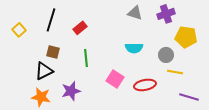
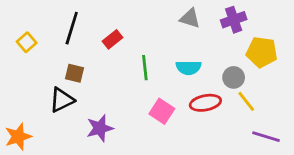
green line: (86, 58) -> (145, 68), moved
yellow line: (175, 72) -> (246, 101), turned 42
red ellipse: (145, 85) -> (205, 103), moved
orange star: (41, 97) -> (18, 137), moved, turned -30

